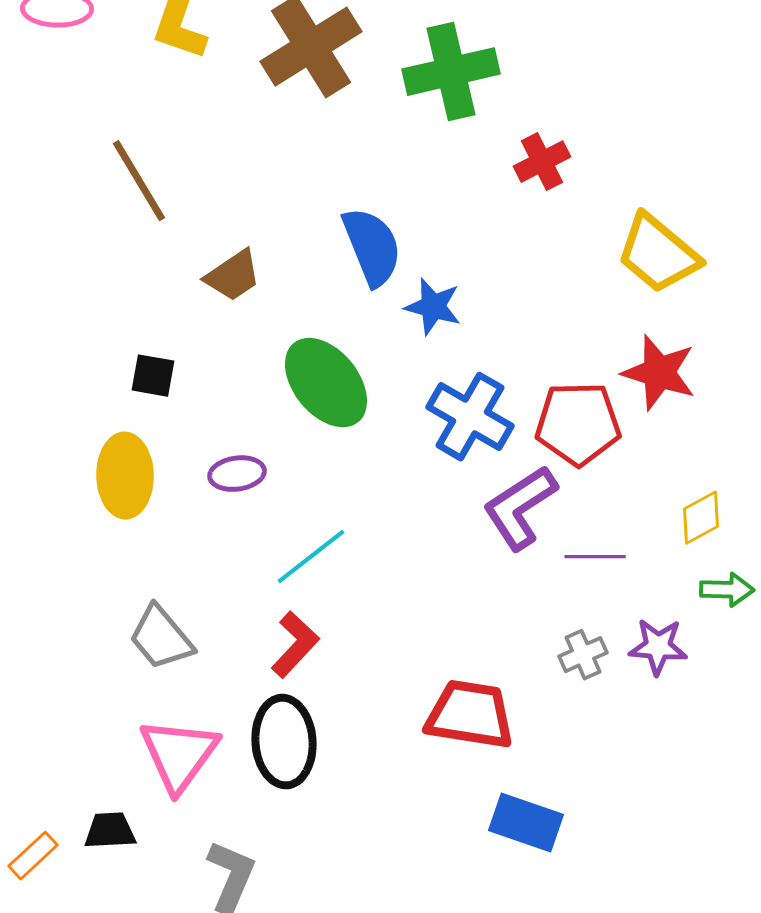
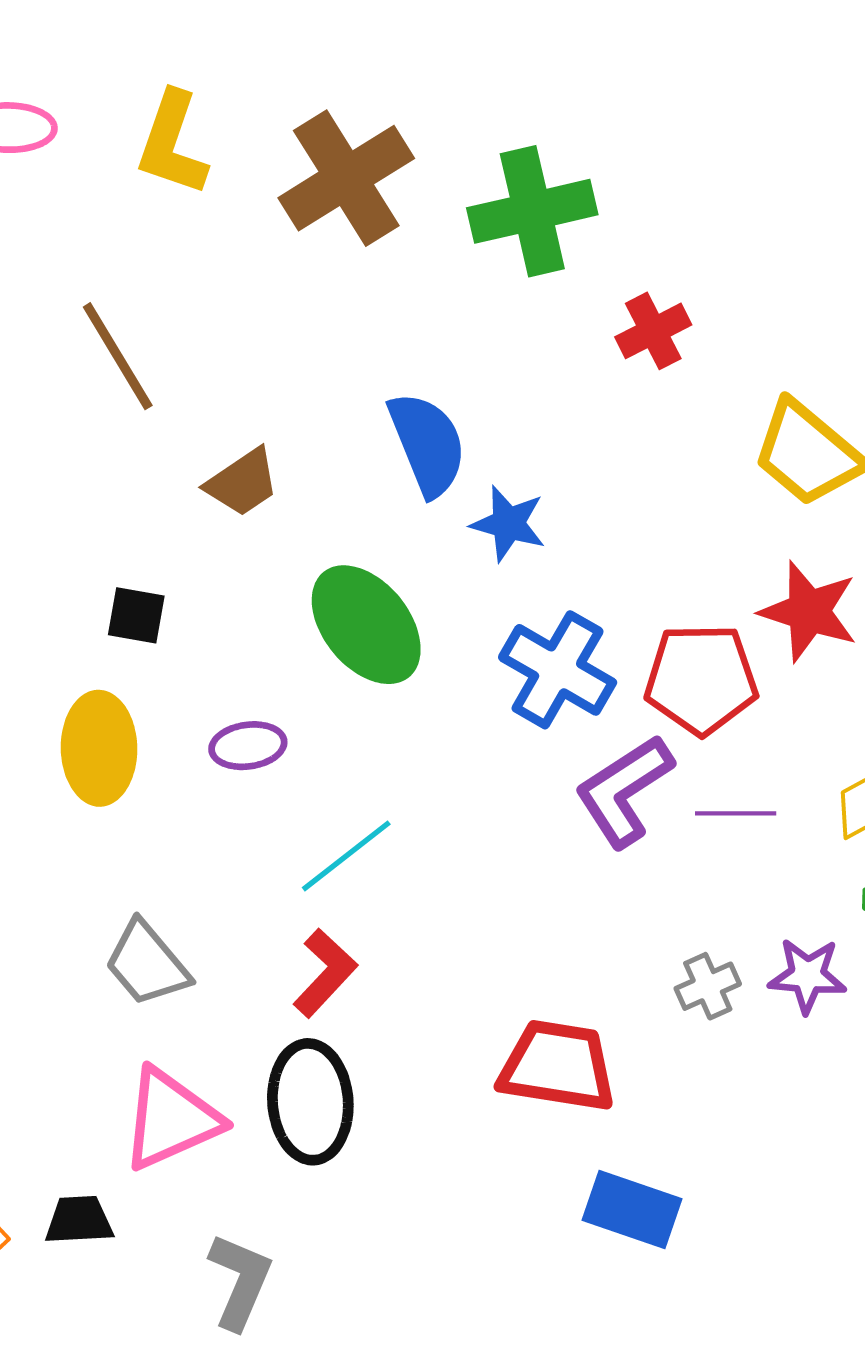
purple line: (595, 557) -> (736, 813), moved
pink triangle: (179, 755) -> (171, 1119), turned 30

